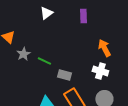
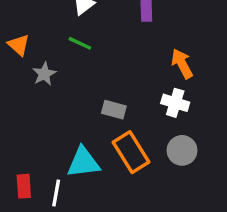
green line: (44, 61) -> (80, 43), moved

